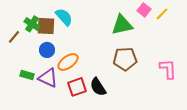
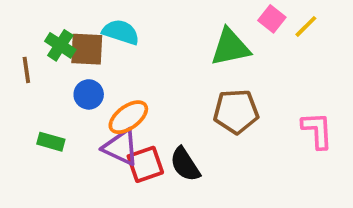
cyan semicircle: (64, 17) -> (121, 32), turned -30
brown line: (14, 37) -> (26, 70), turned -48
purple triangle: (48, 78) -> (121, 147), moved

